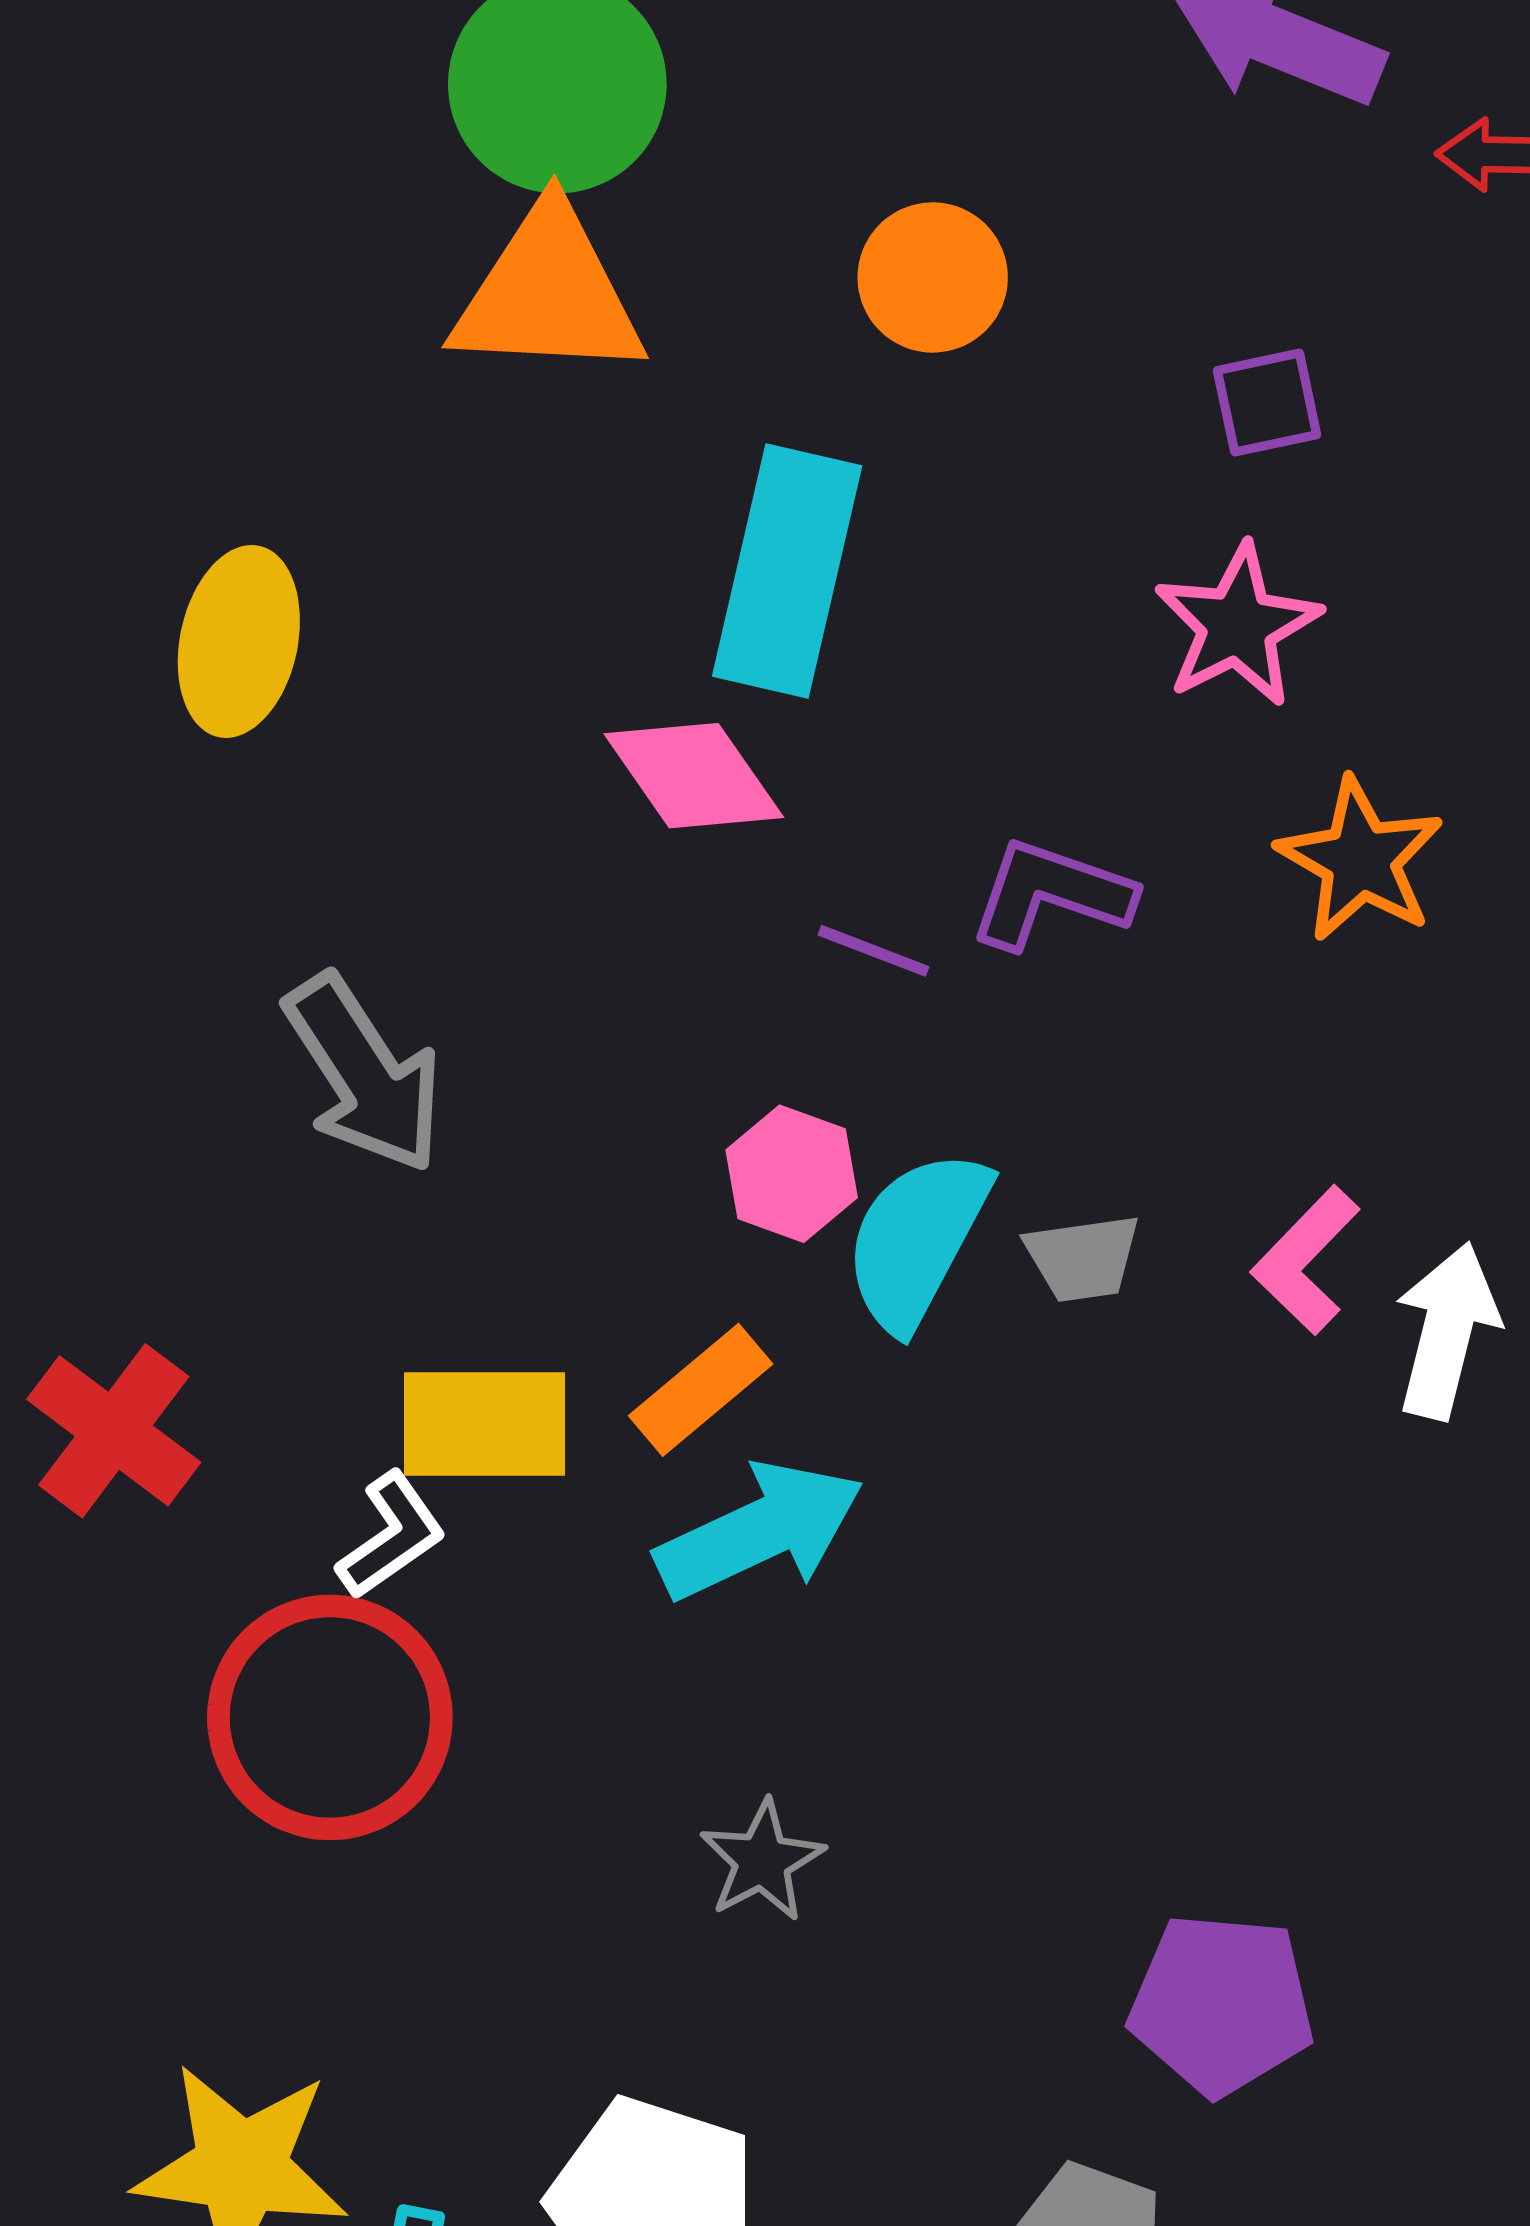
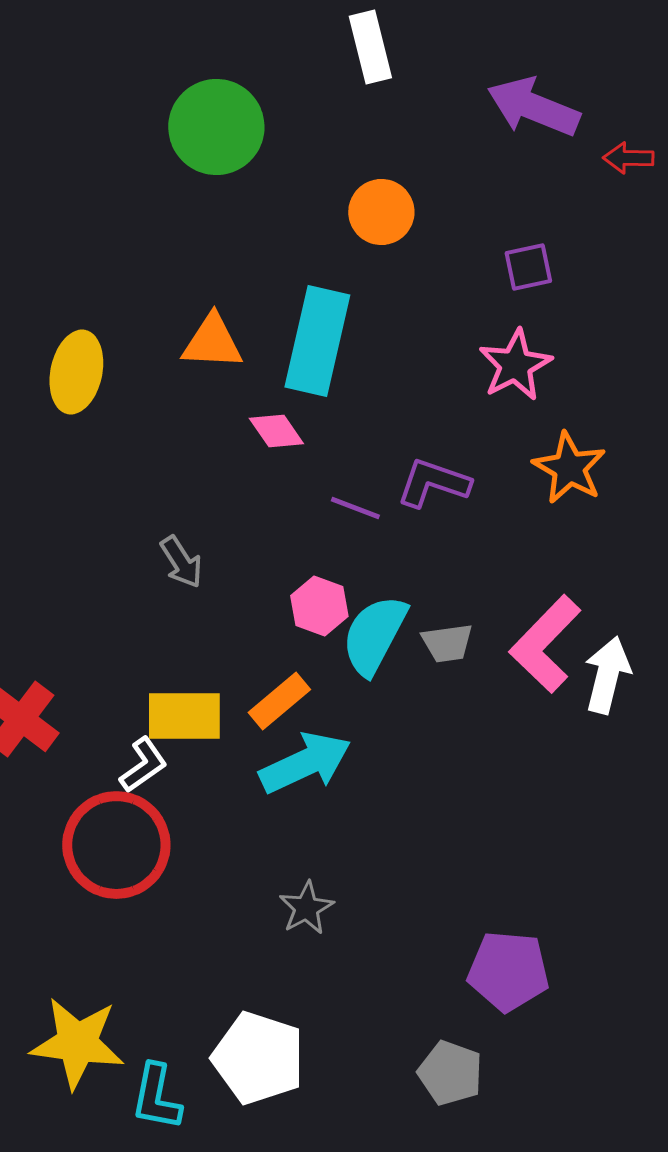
orange triangle: (548, 293) -> (212, 342), moved, size x0.7
pink diamond: (694, 776) -> (276, 431), size x0.7
gray arrow: (364, 1074) -> (181, 562), moved, size x0.6
pink L-shape: (1306, 1260) -> (545, 644), size x1.5

